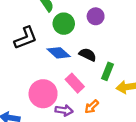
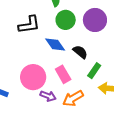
purple circle: (96, 16) -> (95, 20), size x1.5
orange arrow: (92, 107) -> (73, 98), size x1.5

